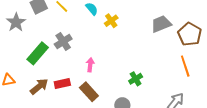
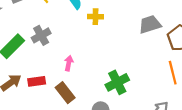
yellow cross: (111, 21) -> (95, 17), turned 32
green cross: (136, 79) -> (117, 82), size x1.5

